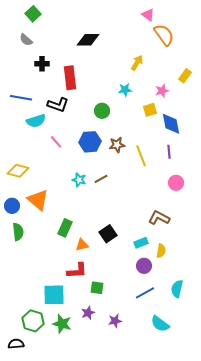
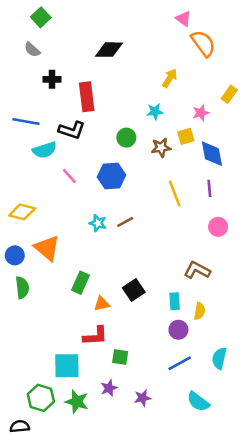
brown star: (117, 145) -> (161, 148), moved
cyan rectangle: (141, 243) -> (175, 301), turned -72

